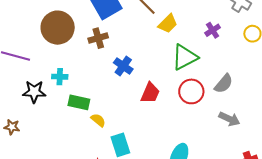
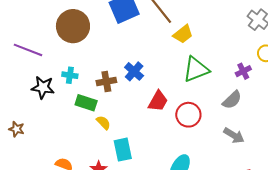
purple cross: (213, 30) -> (243, 71), moved
brown cross: (98, 38) -> (106, 82), moved
red circle: (191, 91) -> (188, 115), moved
brown star: (12, 127) -> (17, 129), moved

